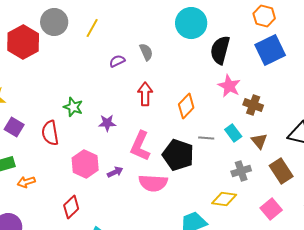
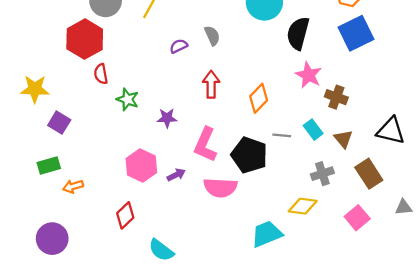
red hexagon: (23, 42) -> (85, 39), moved
red semicircle: (50, 133) -> (101, 74), moved, size x0.7

